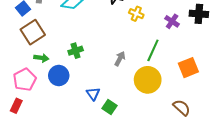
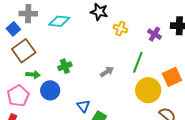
gray arrow: (120, 59) -> (107, 72), turned 32
yellow circle: (148, 80) -> (148, 90), moved

